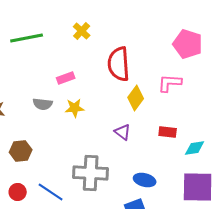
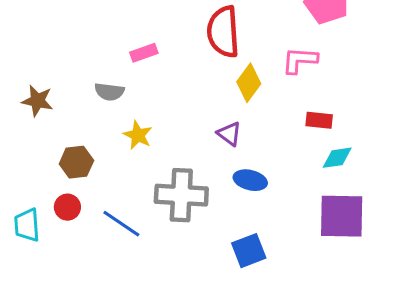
yellow star: (75, 108) -> (138, 135), moved, turned 30
red rectangle: (168, 132) -> (319, 120), moved
blue ellipse: (145, 180) -> (250, 180), moved
red circle: (18, 192) -> (67, 207), moved

